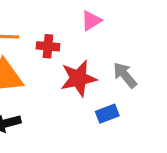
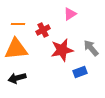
red cross: (48, 46) -> (43, 30), turned -32

